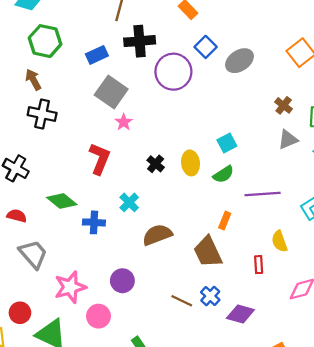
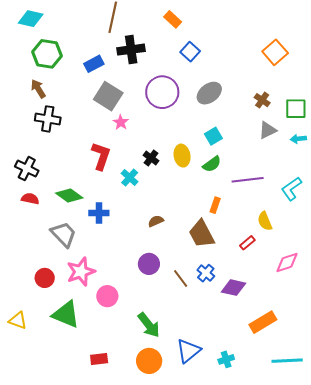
gray ellipse: (239, 61) -> (209, 93), moved
purple circle: (173, 72) -> (162, 92), moved
cyan cross: (129, 202) -> (130, 178), moved
red semicircle: (17, 216) -> (30, 199), moved
brown semicircle: (157, 235) -> (156, 221), size x0.6
gray trapezoid: (33, 254) -> (64, 234), moved
red rectangle: (259, 265) -> (247, 243), turned 56
purple circle: (122, 281) -> (149, 264), moved
brown line: (182, 301) -> (181, 279), turned 30
red circle: (20, 313) -> (45, 278), moved

